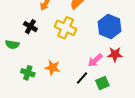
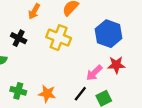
orange star: (53, 67) -> (47, 94), moved

